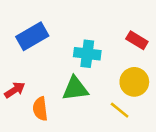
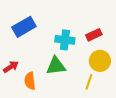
red rectangle: (137, 40) -> (94, 35), moved, turned -56
yellow line: (120, 110) -> (89, 82), turned 70

